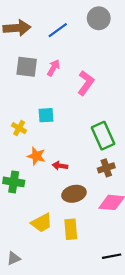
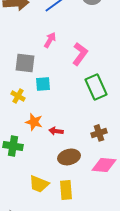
gray square: (27, 67) -> (25, 63), moved
green rectangle: (103, 136) -> (96, 87), moved
yellow trapezoid: (42, 223) -> (39, 184), turned 50

